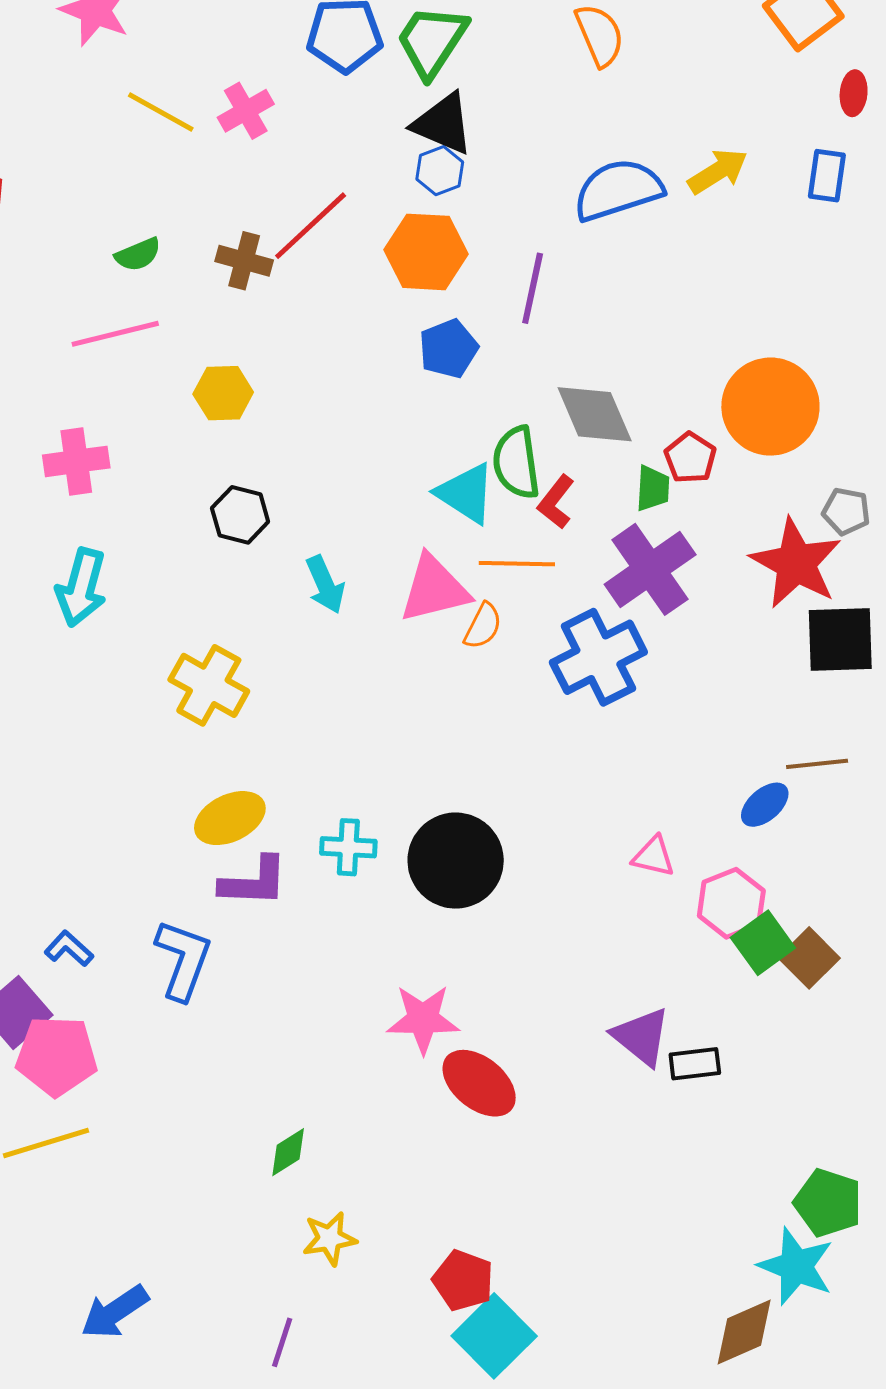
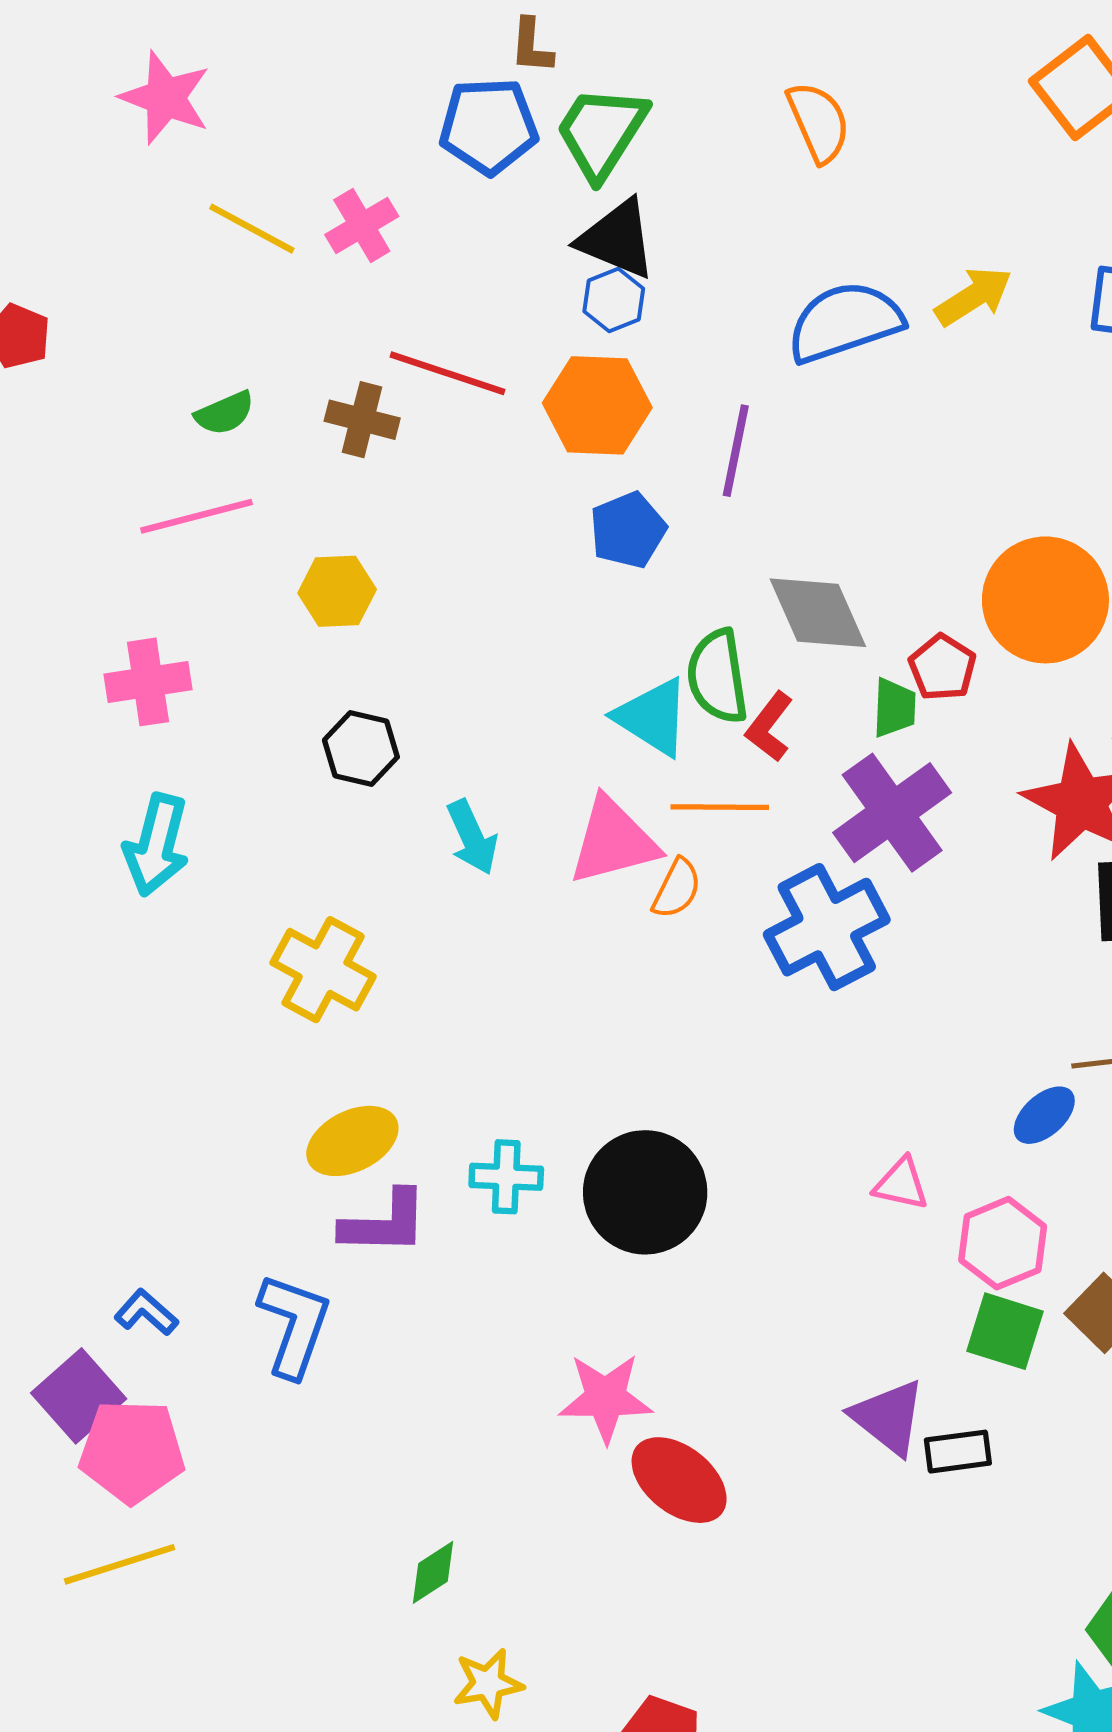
red line: (311, 226) -> (447, 373), turned 62
green square: (763, 943) -> (1005, 1331), moved, turned -36

